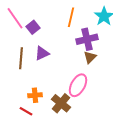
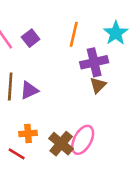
purple square: (33, 27) -> (31, 38), moved
purple triangle: (42, 53) -> (29, 90), moved
pink ellipse: (78, 85) -> (83, 140), moved

